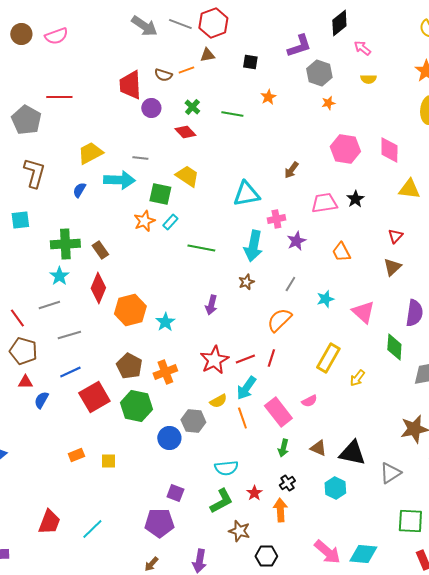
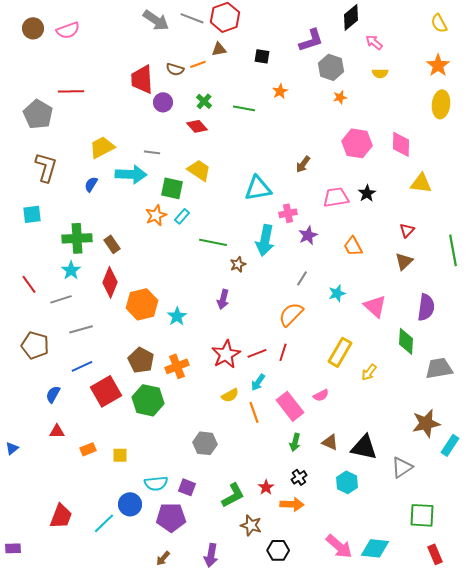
brown star: (246, 282) -> (238, 264), moved
red line: (17, 318) -> (29, 284), moved
red triangle: (25, 382) -> (57, 431), moved
cyan arrow: (246, 388) -> (258, 382), size x0.7
gray hexagon: (193, 421) -> (205, 443), moved
blue circle: (169, 438) -> (130, 504), moved
cyan semicircle: (226, 468) -> (156, 483), moved
orange arrow: (280, 510) -> (292, 504), turned 95

